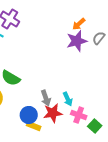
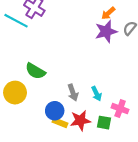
red star: (53, 113) -> (80, 120), moved
pink cross: (79, 115) -> (120, 109), moved
green square: (95, 126) -> (104, 123), moved, turned -32

